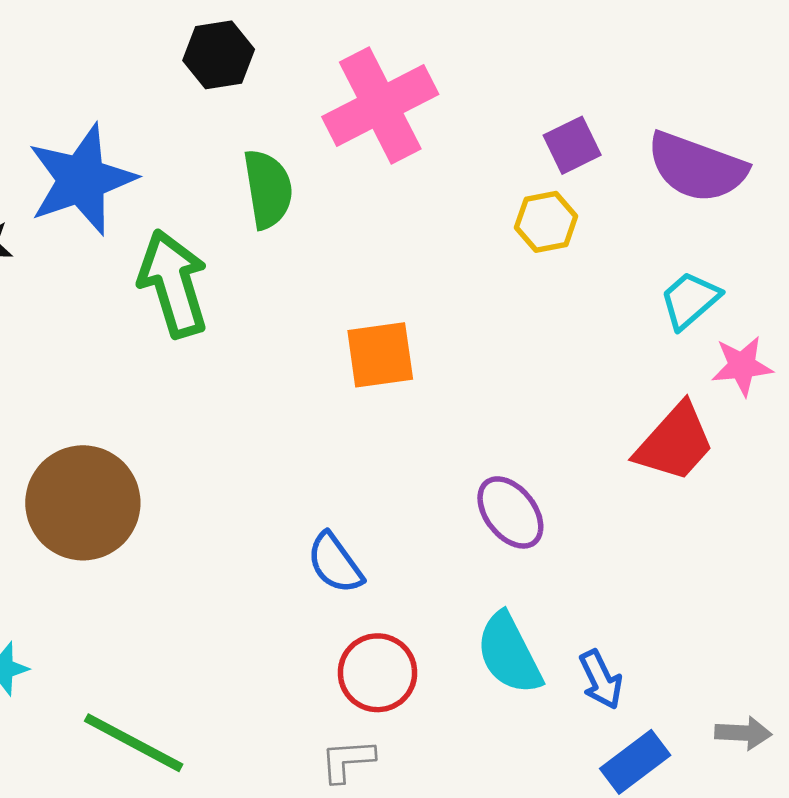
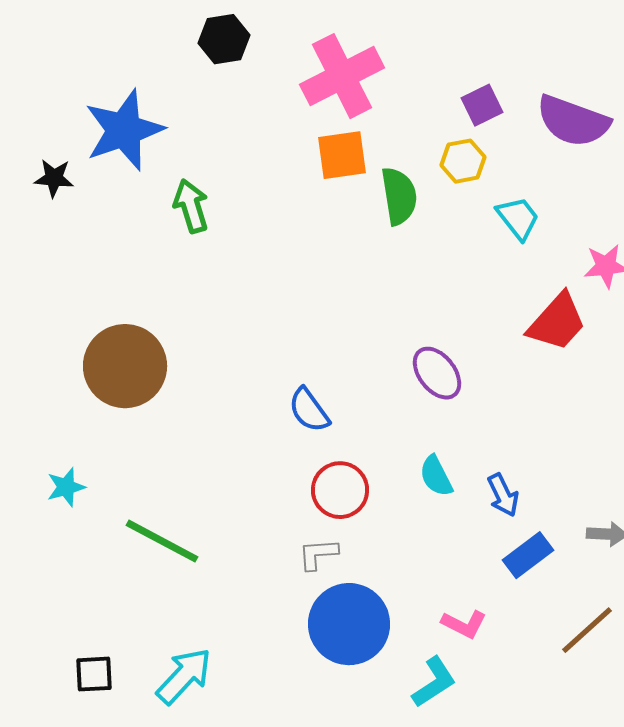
green semicircle: (268, 189) -> (399, 196), moved
green arrow: (173, 284) -> (191, 206), size x0.7
cyan trapezoid: (690, 300) -> (518, 218), moved, turned 93
orange square: (380, 355) -> (342, 155), moved
cyan semicircle: (509, 654) -> (436, 476), size x0.7

